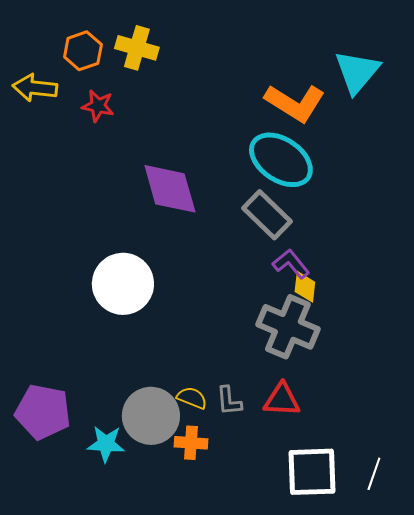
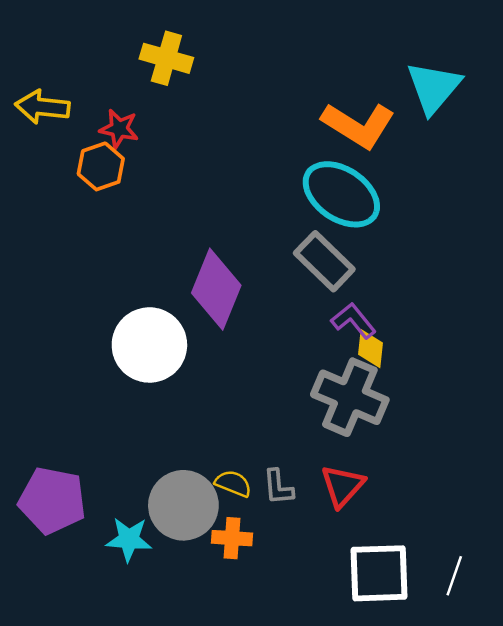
orange hexagon: (83, 51) -> (101, 166), moved
purple diamond: (170, 189) -> (216, 289), moved, turned 38
red triangle: (282, 400) -> (343, 486), turned -51

